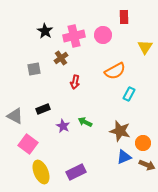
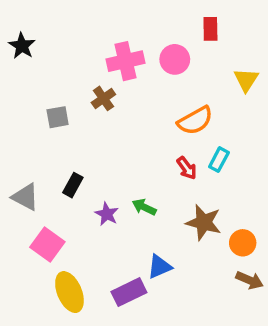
black star: (45, 31) -> (22, 46), moved
red arrow: (75, 82) -> (187, 168), moved, turned -48
black rectangle: (43, 109) -> (73, 185), turned -40
blue triangle: (124, 157) -> (159, 267), moved

